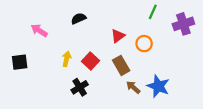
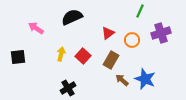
black semicircle: (79, 18) -> (72, 17), size x1.5
purple cross: (183, 24) -> (161, 33), moved
brown rectangle: (121, 65) -> (111, 60), turned 60
black cross: (80, 87) -> (68, 88), moved

